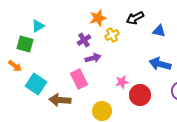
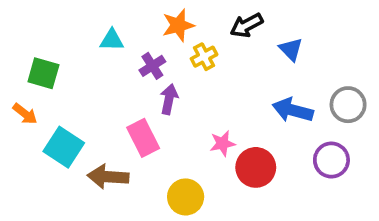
cyan triangle: (38, 26) -> (112, 40), moved, turned 32
blue triangle: (159, 31) -> (291, 49), turned 32
purple arrow: (93, 58) -> (169, 99), turned -63

